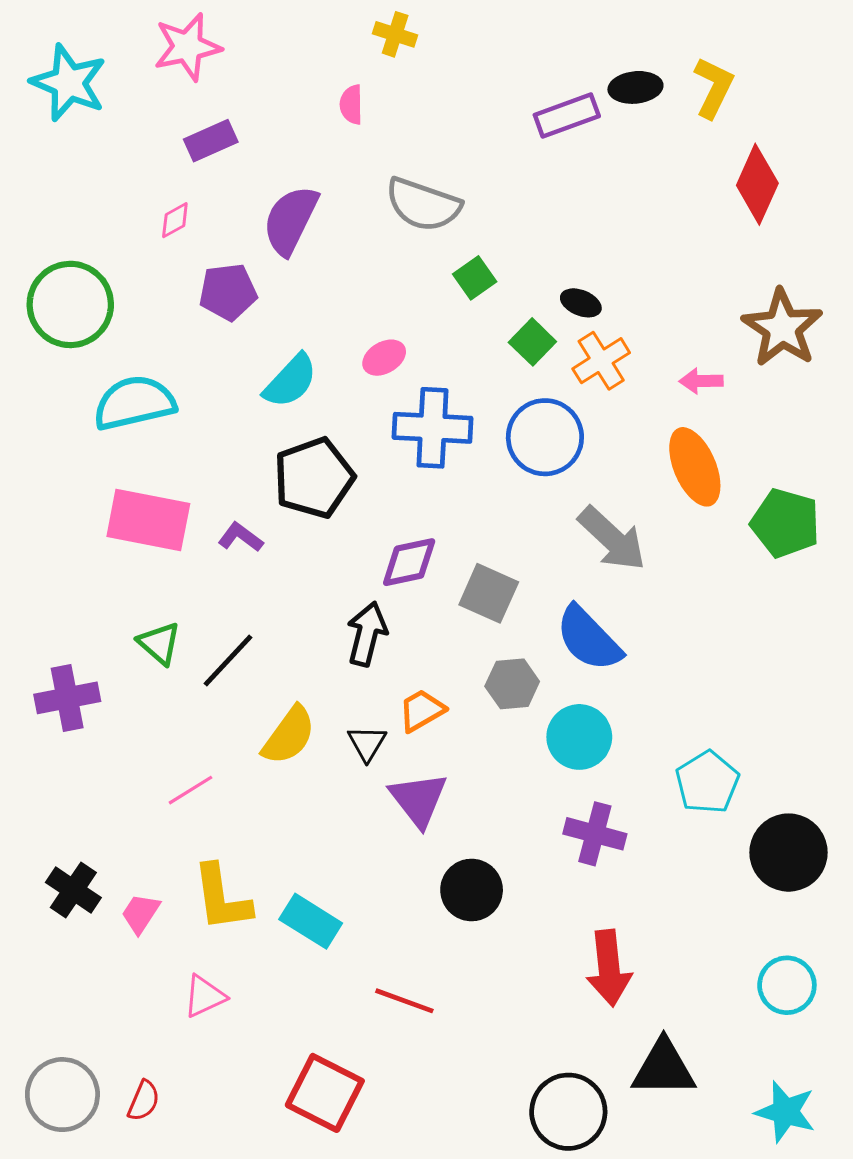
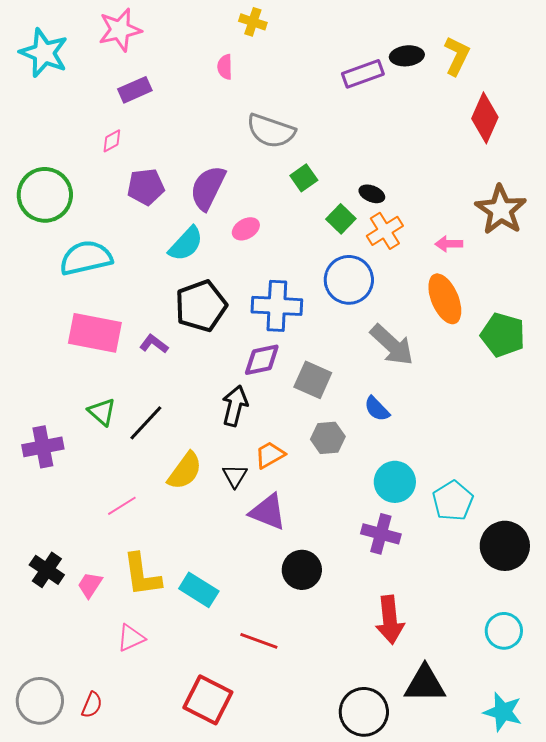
purple semicircle: (290, 220) -> (208, 188), moved
blue cross: (433, 428) -> (277, 306), moved
blue semicircle: (589, 639) -> (377, 409), size x0.6
cyan circle: (579, 737) -> (395, 482), moved
purple triangle: (418, 799) -> (268, 512), turned -30

